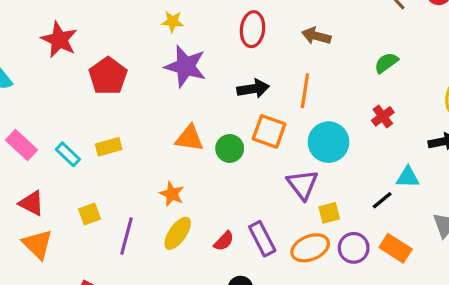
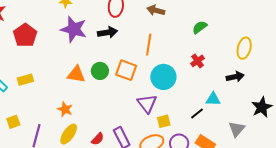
black arrow: (253, 89) -> (108, 32), moved
green circle: (230, 148) -> (100, 71), moved

